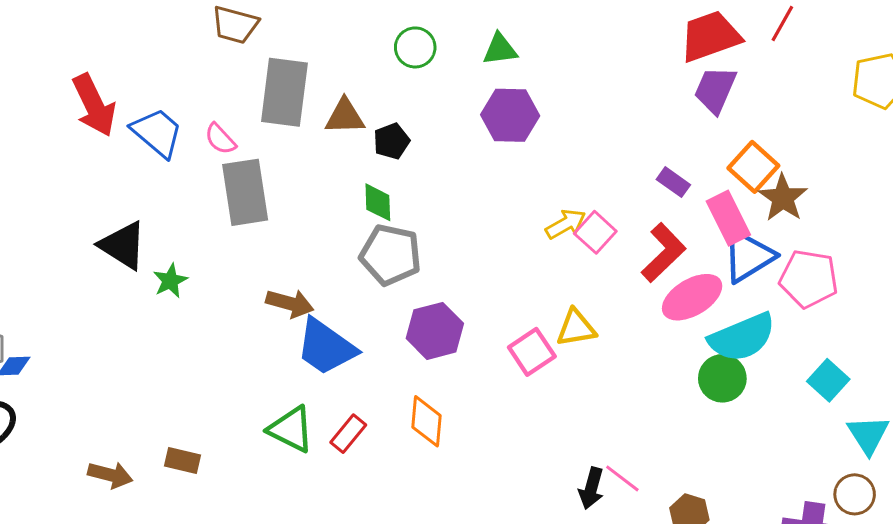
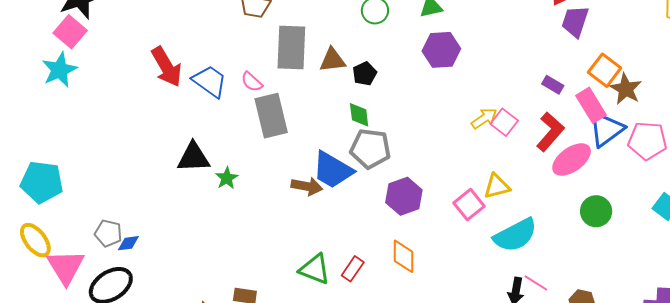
black triangle: (123, 245) -> (193, 157), turned -30
cyan semicircle: (742, 337) -> (515, 235), moved
blue trapezoid: (326, 347) -> (333, 170), moved

